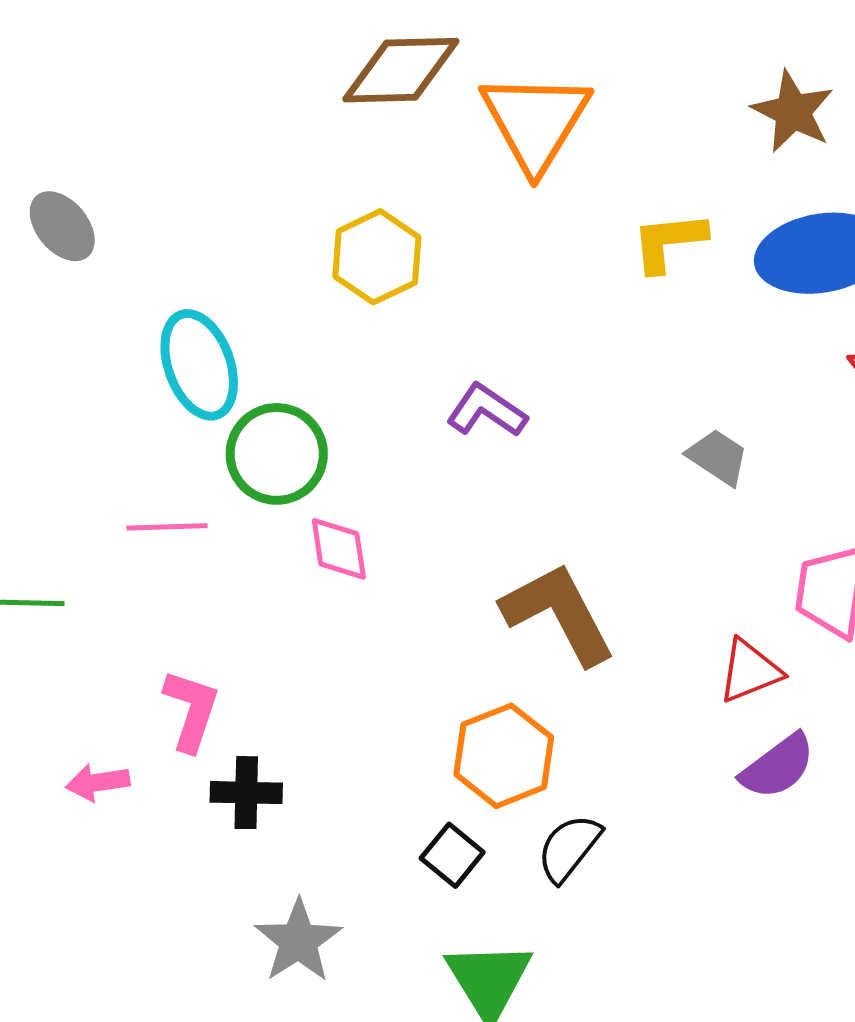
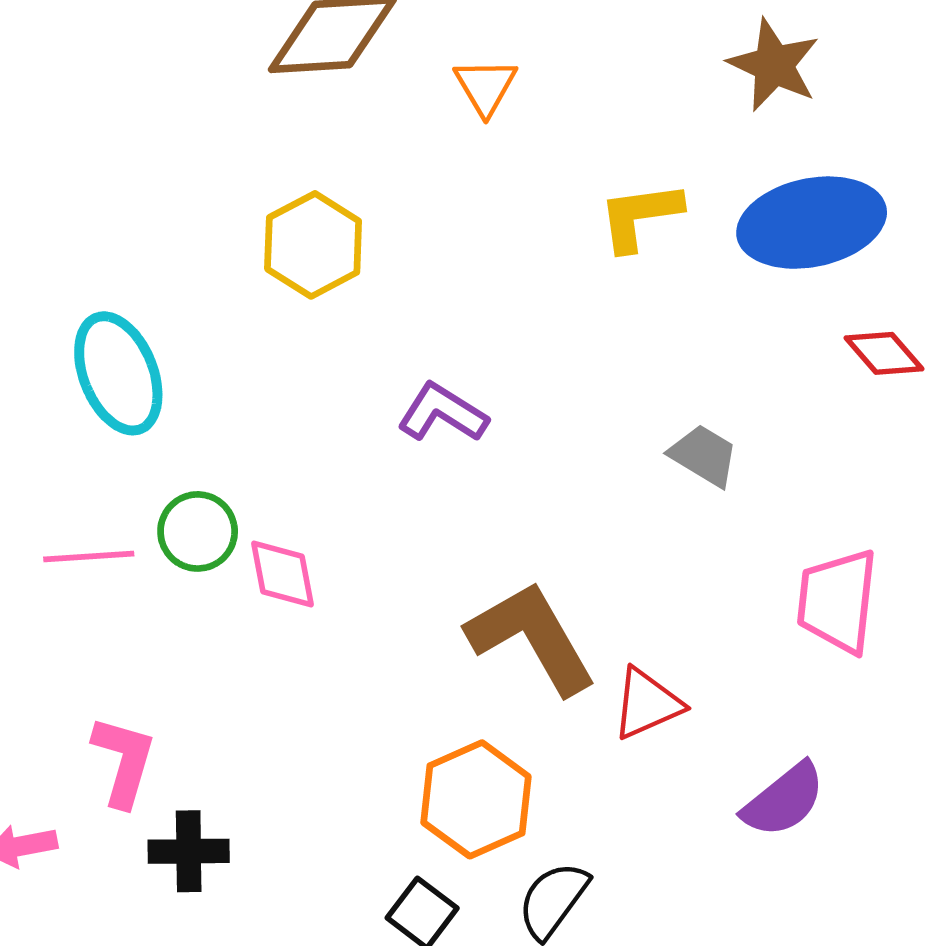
orange triangle: (535, 121) -> (485, 86), size x0.5
green circle: (277, 454) -> (198, 531), moved, size x0.7
red triangle: (750, 671) -> (647, 704), moved

